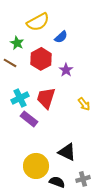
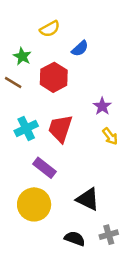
yellow semicircle: (38, 22) -> (50, 29), size x0.7
purple star: (66, 70) -> (102, 106), moved
purple rectangle: (29, 119) -> (45, 168), moved
yellow circle: (36, 166) -> (34, 204), moved

